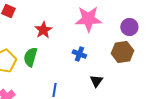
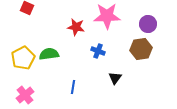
red star: (43, 30) -> (76, 27), moved, turned -30
green semicircle: (30, 57) -> (49, 54), turned 66

